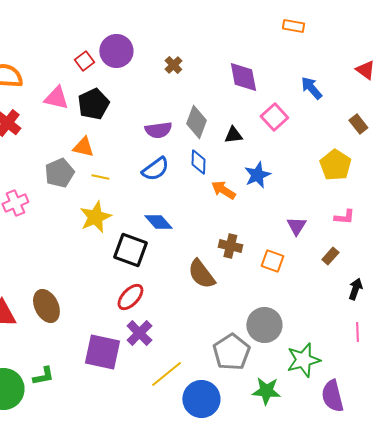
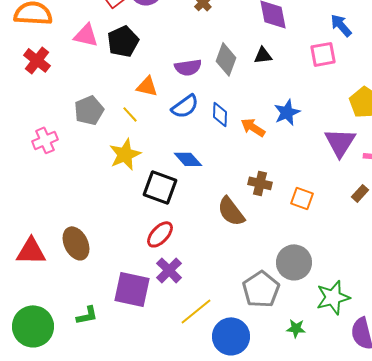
pink square: (274, 117) -> (323, 54), moved, turned 32
black triangle: (233, 135) -> (263, 55), moved
orange triangle: (83, 147) -> (147, 86), moved
blue diamond: (198, 162) -> (220, 114), moved
yellow line: (100, 177) -> (130, 114), turned 36
purple triangle: (296, 226) -> (340, 142), moved, size x1.6
green L-shape: (43, 376) -> (87, 315), moved
green star: (266, 391) -> (296, 328), size x0.7

